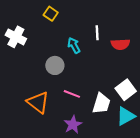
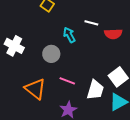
white line: (97, 33) -> (91, 23), turned -72
white cross: (16, 37) -> (14, 46), moved

